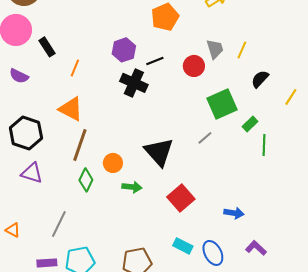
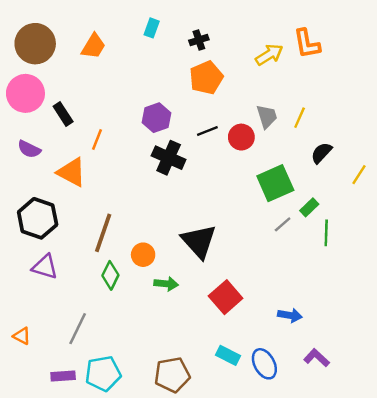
black line: (155, 61) -> (207, 131), moved
orange triangle: (71, 109) -> (72, 172), moved
gray line: (205, 138) -> (283, 224), moved

